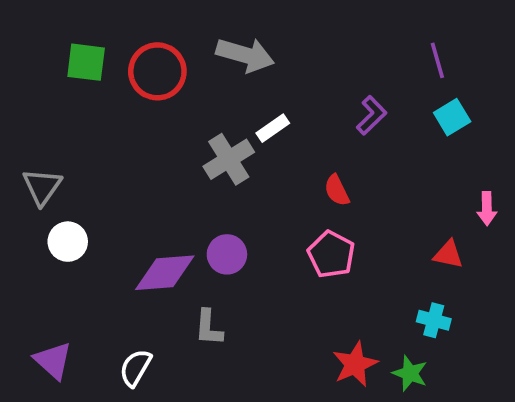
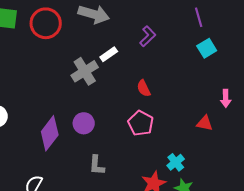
purple L-shape: (372, 115) -> (148, 36), moved
purple diamond: (165, 273) -> (50, 133), turned -48
cyan cross: (434, 320) -> (176, 162), moved, turned 36
gray L-shape: (209, 328) -> (97, 165), moved

